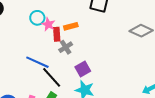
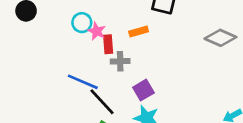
orange rectangle: (71, 26) -> (139, 31), moved
gray cross: (66, 47) -> (120, 61), turned 32

